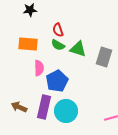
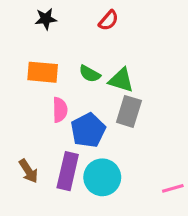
red semicircle: (58, 30) -> (109, 20), moved, turned -120
gray rectangle: (104, 57) -> (129, 111), moved
brown arrow: (19, 107) -> (29, 171), turned -147

